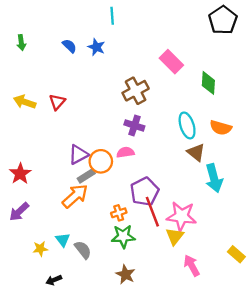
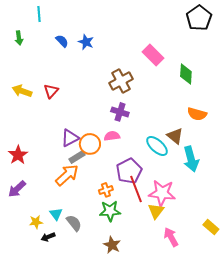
cyan line: (112, 16) -> (39, 14), moved
cyan ellipse: (187, 125) -> (157, 146), moved, turned -30
black arrow: (54, 280) -> (48, 237), moved

